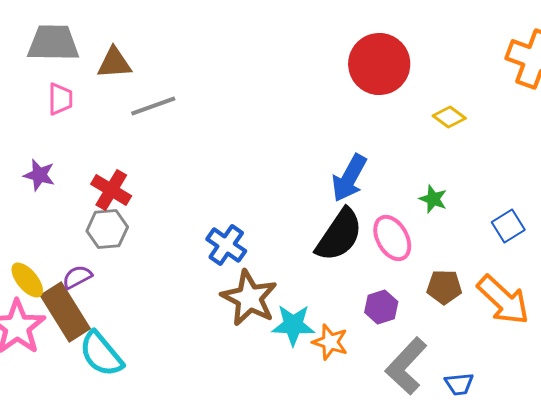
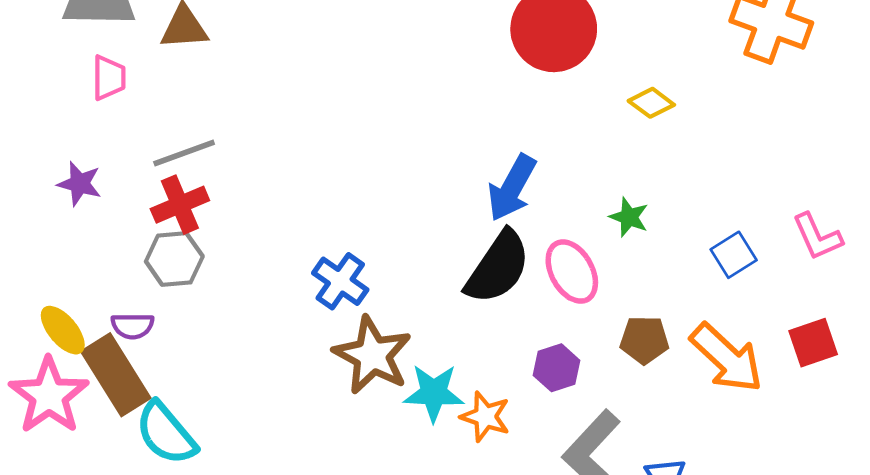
gray line: (153, 106) -> (184, 153), moved
red cross: (111, 190) -> (180, 205), turned 36
purple semicircle: (77, 277) -> (132, 326), turned -152

